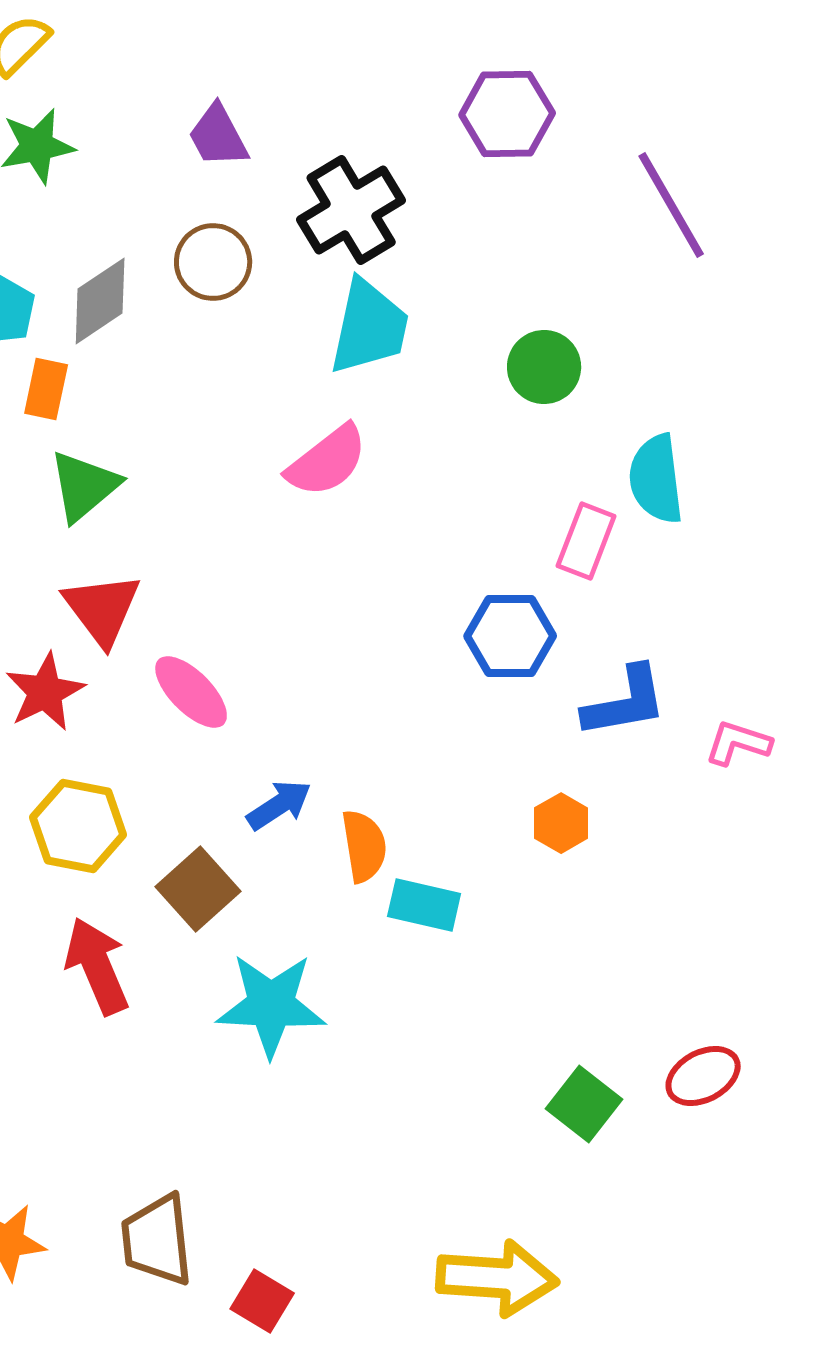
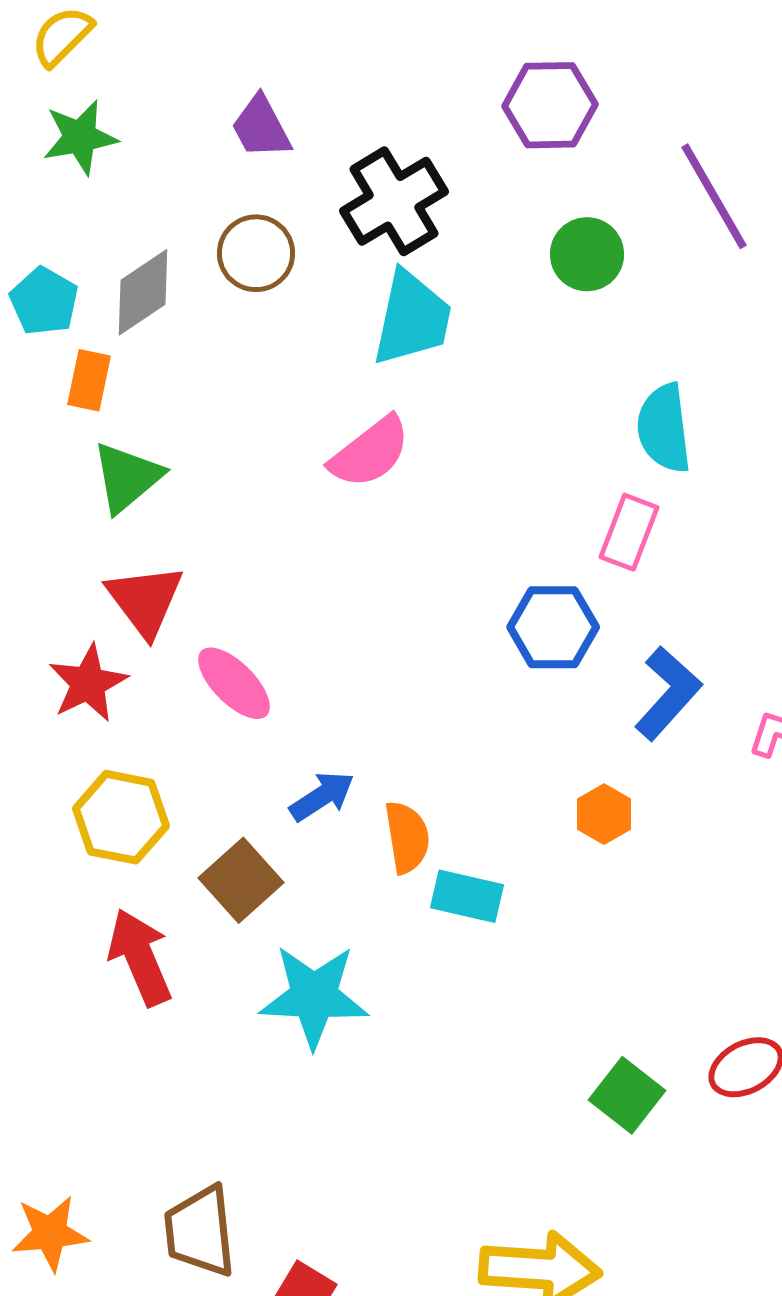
green circle: (544, 367) -> (587, 254), moved
cyan semicircle: (656, 479) -> (664, 428), moved
blue L-shape: (625, 702) -> (668, 693), turned -38

